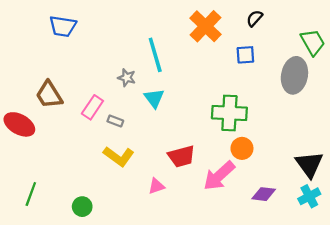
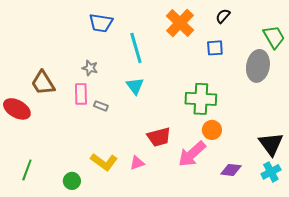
blue trapezoid: (63, 26) -> (101, 23), moved
gray star: (127, 78) -> (90, 68), moved
pink rectangle: (92, 107) -> (81, 94), turned -35
yellow L-shape: (119, 156) -> (104, 162), moved

